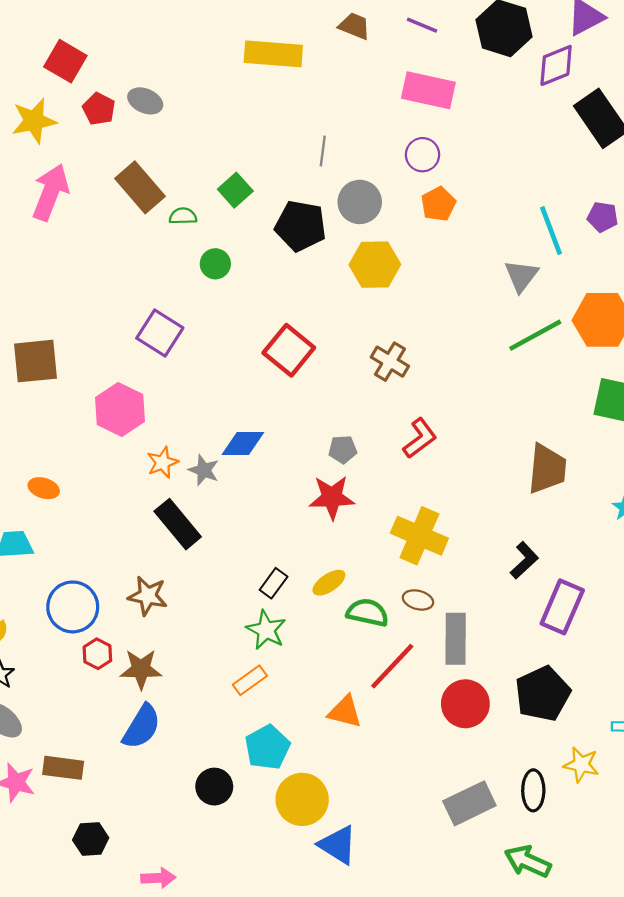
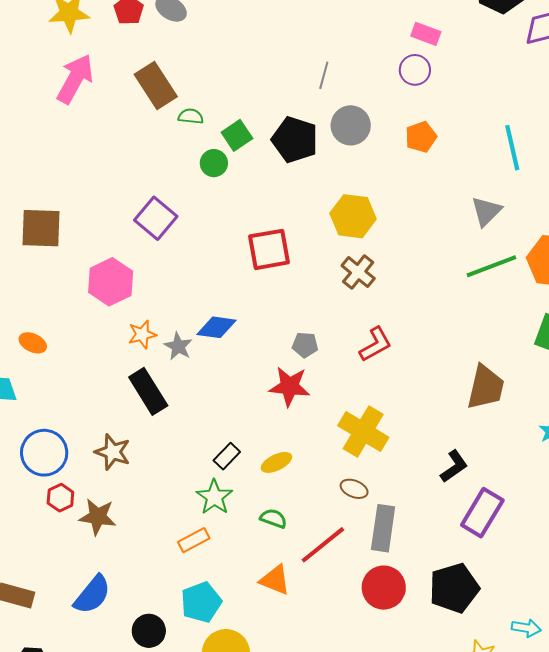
pink rectangle: (428, 90) -> (426, 34), size x0.6
purple circle: (423, 155) -> (415, 70), moved
green square: (235, 190) -> (237, 135), moved
cyan line: (551, 231) -> (512, 148), moved
yellow hexagon: (375, 265) -> (353, 216), moved
red square: (289, 350) -> (269, 249), turned 33
green semicircle: (367, 613) -> (273, 518), moved, size x0.7
blue semicircle: (142, 727) -> (92, 595), moved

